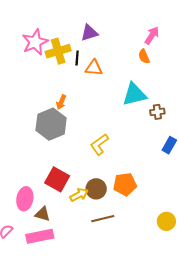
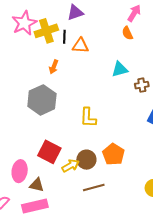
cyan triangle: (134, 94) -> (120, 69), size x0.7
orange arrow: (61, 102) -> (54, 67), moved
yellow L-shape: (99, 144) -> (88, 118), turned -50
orange pentagon: (125, 184) -> (113, 154), turned -30

